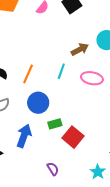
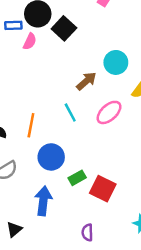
cyan line: (61, 71) -> (70, 113), turned -35
pink ellipse: (92, 78) -> (109, 112), turned -40
purple semicircle: (53, 169) -> (87, 232), turned -136

